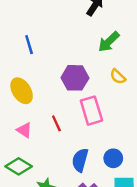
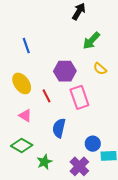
red line: (56, 123) -> (46, 96), moved
blue circle: (113, 158) -> (93, 144), moved
blue semicircle: (80, 160) -> (59, 128), moved

